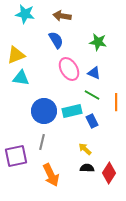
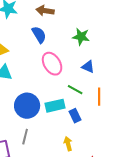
blue triangle: (94, 73) -> (88, 67), moved
yellow arrow: (85, 149) -> (68, 144), turned 32

